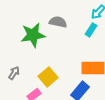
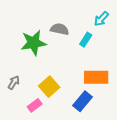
cyan rectangle: (91, 30) -> (86, 40), moved

